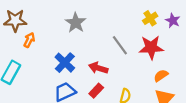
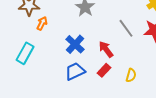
red arrow: (98, 68) -> (106, 49), turned 36

